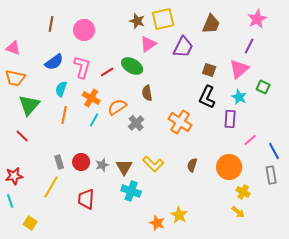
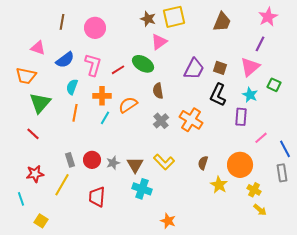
purple trapezoid: (183, 47) -> (194, 69), moved
pink triangle: (13, 48) -> (38, 48), moved
orange cross: (91, 98) -> (102, 96), turned -30
gray cross: (136, 123) -> (161, 121), moved
red star: (14, 176) -> (35, 174), moved
yellow arrow: (238, 212) -> (260, 210), moved
yellow star: (179, 215) -> (219, 185), moved

